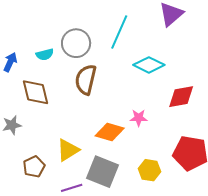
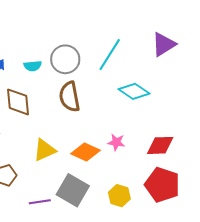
brown semicircle: (86, 80) -> (70, 97), turned -32
red diamond: (181, 97) -> (160, 145), moved
yellow triangle: (68, 150) -> (45, 150), moved

